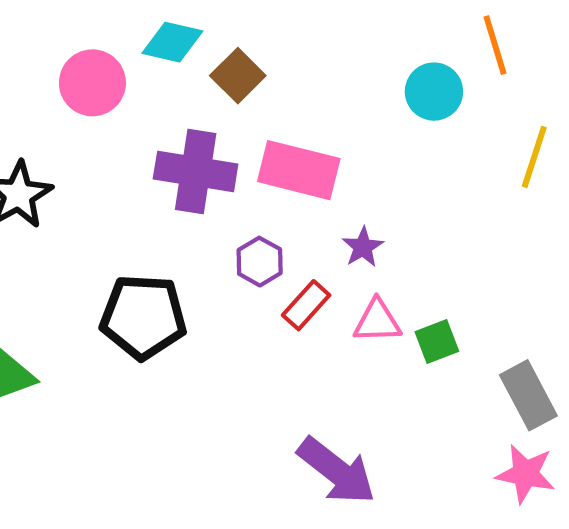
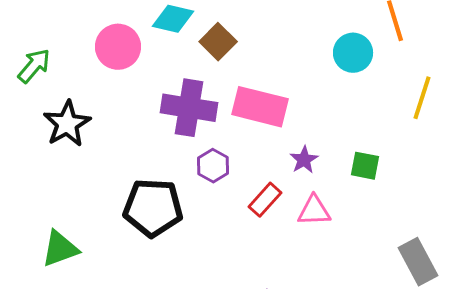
purple hexagon: (260, 262) -> (213, 166), moved
green square: (437, 342) -> (365, 166), moved, turned 32

